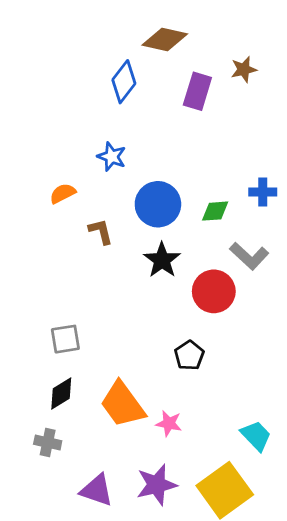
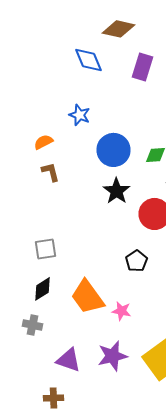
blue diamond: (124, 82) -> (88, 60), turned -60
brown L-shape: (101, 231) -> (50, 172), moved

